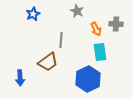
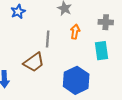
orange arrow: (96, 29) -> (75, 32), moved, turned -144
cyan rectangle: (100, 52) -> (101, 51), moved

